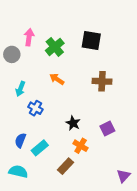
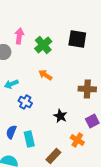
brown cross: (102, 81) -> (87, 89), moved
cyan arrow: (20, 89) -> (11, 84), turned 48
orange cross: (81, 146) -> (77, 140), moved
cyan rectangle: (40, 148) -> (29, 139), turned -63

